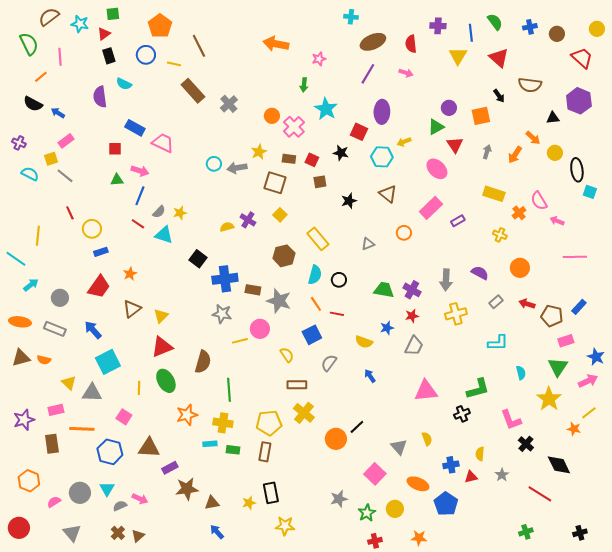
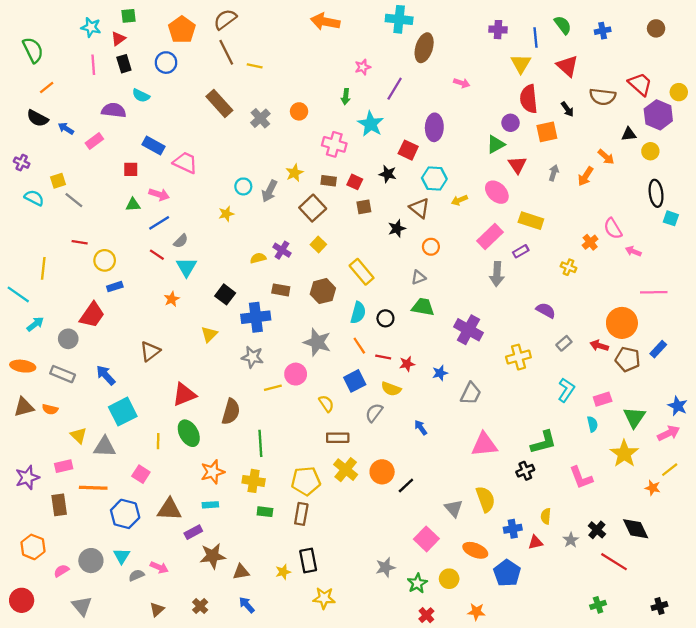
brown semicircle: (49, 17) -> (225, 19), moved
cyan cross: (351, 17) -> (399, 19), size x1.6
yellow circle: (597, 29) -> (679, 92), moved
brown circle: (557, 34) -> (656, 28), moved
brown ellipse: (373, 42) -> (424, 48), turned -50
orange arrow: (276, 44) -> (325, 22), moved
red semicircle: (411, 44) -> (529, 99), moved, size x1.4
pink line: (60, 57) -> (93, 65), moved
red trapezoid: (582, 58) -> (640, 84), moved
yellow line: (174, 64) -> (255, 66), moved
purple line: (368, 74) -> (395, 89), moved
purple semicircle: (100, 97) -> (114, 110), turned 105
orange circle: (272, 116) -> (299, 111), moved
pink cross: (294, 127) -> (334, 144), turned -30
pink rectangle: (66, 141) -> (94, 141), moved
yellow arrow: (404, 142) -> (459, 200), moved
yellow circle: (555, 153) -> (650, 151), moved
gray arrow: (237, 168) -> (269, 191), turned -54
brown square: (275, 183) -> (313, 208), turned 30
brown triangle: (388, 194) -> (420, 208), moved
yellow rectangle: (494, 194) -> (531, 221), moved
blue line: (140, 196) -> (159, 223), turned 36
red line: (70, 213) -> (80, 242), turned -56
yellow star: (180, 213) -> (226, 214), moved
orange circle: (404, 233) -> (431, 247), moved
cyan triangle: (164, 235) -> (186, 267), turned 42
orange circle: (520, 268) -> (622, 323), moved, size x1.4
orange star: (130, 274) -> (172, 299), moved
gray arrow: (446, 280) -> (497, 274), moved
red trapezoid: (99, 287) -> (92, 315), moved
brown rectangle: (253, 290) -> (281, 290), moved
green trapezoid: (384, 290) -> (423, 307), moved
purple cross: (412, 290) -> (468, 330), size x1.4
yellow triangle: (161, 316) -> (209, 334), moved
red star: (412, 316) -> (407, 364), moved
pink rectangle: (566, 341) -> (603, 399), moved
yellow semicircle: (364, 342) -> (391, 389), moved
cyan L-shape: (498, 343) -> (566, 390), turned -55
orange circle: (336, 439) -> (382, 472), moved
yellow semicircle: (427, 439) -> (485, 499), size x1.6
cyan rectangle: (210, 444) -> (210, 505), moved
black cross: (526, 444) -> (597, 530), moved
brown cross: (118, 533) -> (200, 606), moved
red cross: (375, 541) -> (426, 615), turned -32

